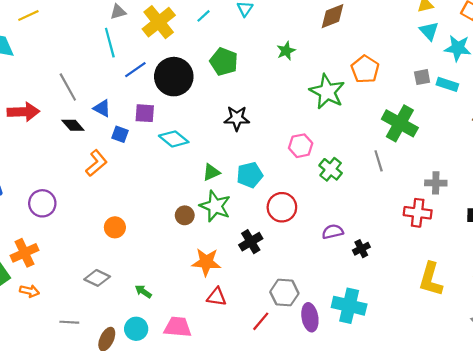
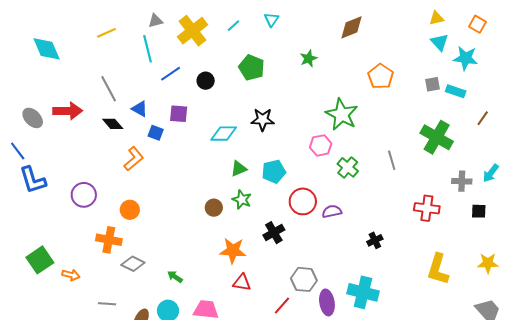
yellow line: (28, 15) -> (106, 33), moved
black circle: (174, 77) -> (206, 81), size x0.5
green star: (327, 92) -> (342, 114), moved
green cross: (400, 123) -> (437, 137), moved
cyan diamond: (174, 139) -> (224, 134), moved, turned -40
gray cross: (436, 183) -> (462, 181), moved
green star: (215, 206) -> (242, 200), size x0.7
orange circle: (115, 227) -> (130, 210), moved
purple semicircle: (333, 232) -> (332, 211), moved
orange cross: (24, 253) -> (109, 240), moved, turned 35

